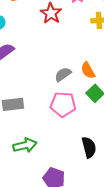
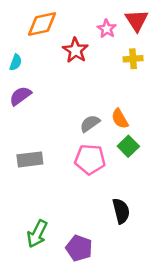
green arrow: (25, 145) -> (37, 234), moved, turned 130

